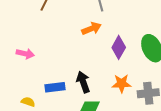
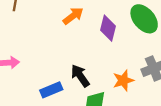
orange star: (122, 84) -> (123, 80), moved

